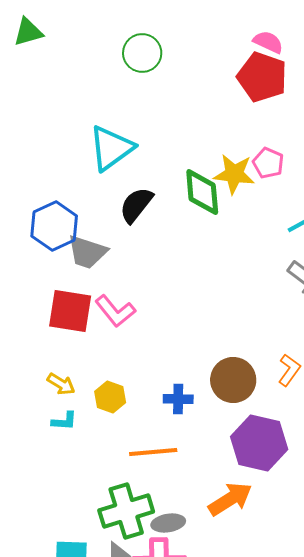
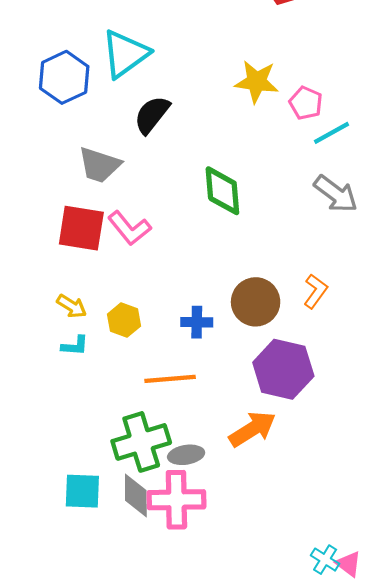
pink pentagon: (268, 163) -> (306, 103), moved
green diamond: (202, 192) -> (222, 191), moved
blue hexagon: (54, 226) -> (64, 77), moved

